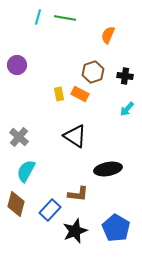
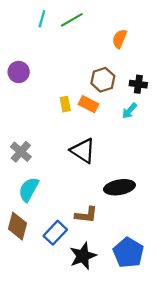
green line: (65, 18) -> (72, 20), turned -40
cyan arrow: (127, 109) -> (129, 111), moved

